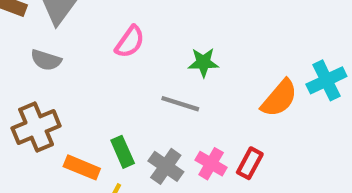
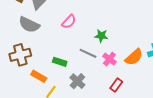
gray semicircle: (46, 60) -> (29, 25), size x1.5
green rectangle: (123, 152) -> (60, 62), moved, turned -56
pink cross: (211, 164) -> (109, 59), moved

